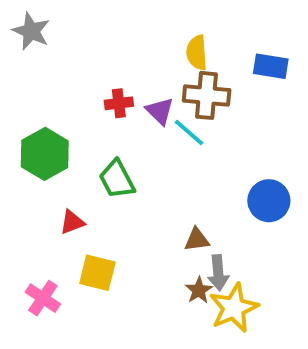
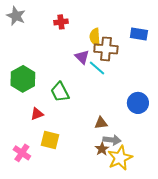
yellow semicircle: (197, 53) -> (95, 37), moved
red cross: (119, 103) -> (61, 22), moved
gray arrow: (218, 273) -> (112, 140), turned -78

